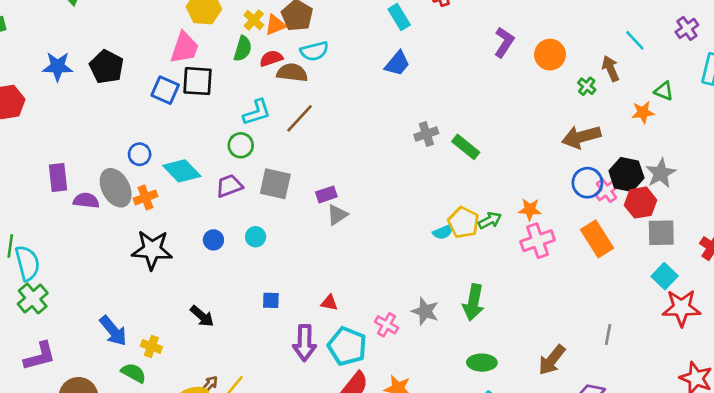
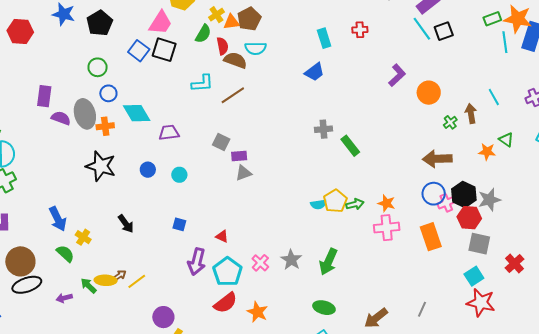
red semicircle: (271, 58) -> (223, 46), turned 84
green circle: (241, 145) -> (98, 67), moved
gray square: (275, 184) -> (221, 142), moved, size x0.7

